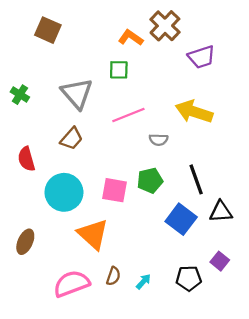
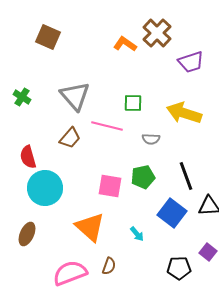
green square: (119, 70) -> (133, 103), moved
pink line: (128, 115) -> (107, 126), moved, turned 36
cyan circle: (64, 192) -> (45, 188), moved
cyan arrow: (143, 282) -> (137, 234), moved, turned 98

